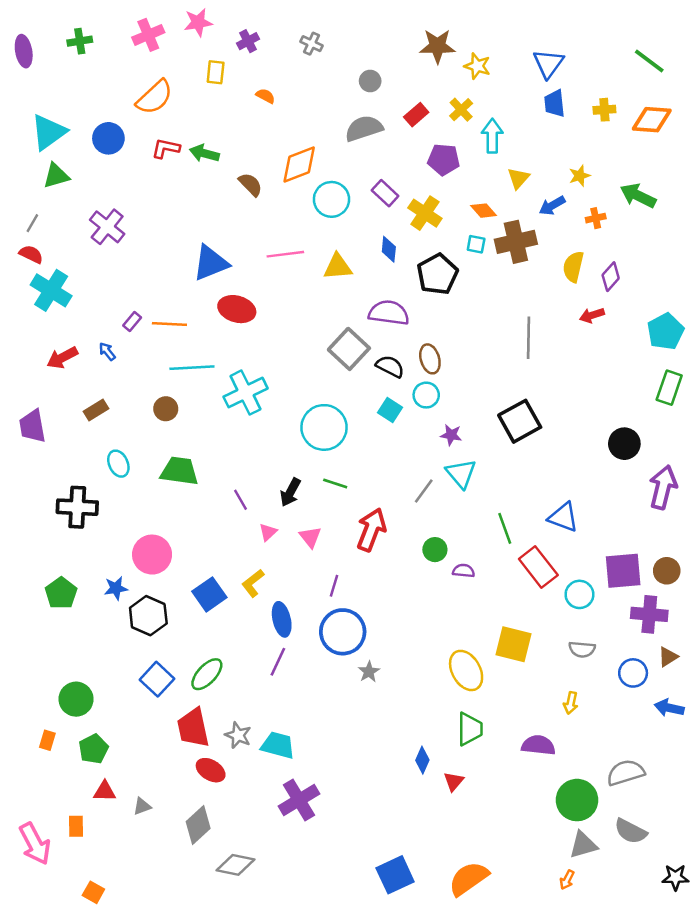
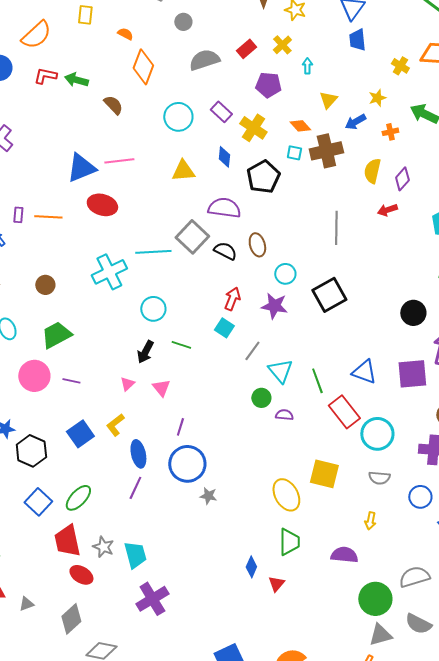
gray circle: (370, 81) -> (183, 22), moved
yellow cross: (604, 110) -> (400, 66), moved, turned 36
cyan arrow: (492, 136) -> (307, 66), size x0.6
orange diamond: (299, 164) -> (143, 67), moved, turned -48
pink line: (285, 254) -> (119, 161), moved
purple rectangle: (132, 322) -> (18, 215), turned -35
cyan line: (192, 368) -> (153, 252), moved
cyan circle: (426, 395) -> (285, 274), moved
cyan square: (390, 410) -> (224, 328), moved
cyan circle: (324, 427) -> (153, 309), moved, size x0.7
purple star: (451, 435) -> (274, 306), size x1.5
green trapezoid: (179, 471) -> (56, 335), turned -36
cyan triangle: (461, 474) -> (280, 371), moved
purple line: (241, 500) -> (71, 381), moved, turned -48
red arrow: (371, 530) -> (232, 299), moved, size x0.7
pink circle: (152, 555) -> (34, 376), moved
purple square: (623, 571) -> (412, 374), moved
cyan circle: (579, 594) -> (377, 434), size x1.4
gray star: (369, 672) -> (208, 496), turned -30
cyan trapezoid: (278, 745) -> (135, 555), turned 60

